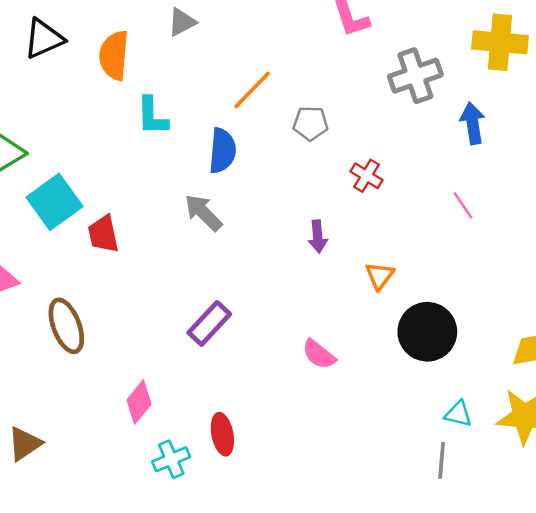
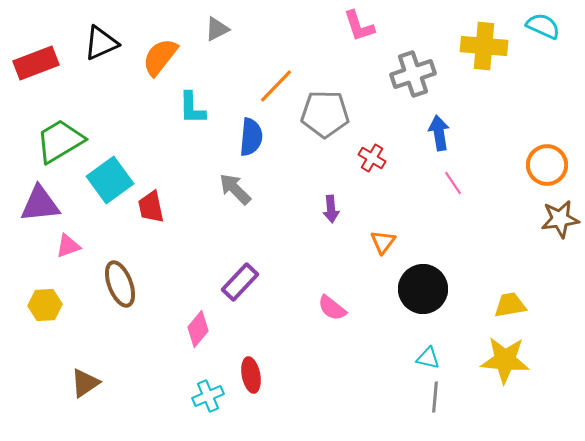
orange semicircle: (114, 55) -> (160, 57), turned 33
gray pentagon: (311, 123) -> (325, 114), size x1.6
blue arrow: (473, 123) -> (439, 133), moved
pink diamond: (139, 402) -> (198, 329), moved
cyan triangle: (458, 414) -> (428, 358), moved

